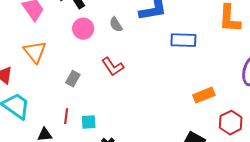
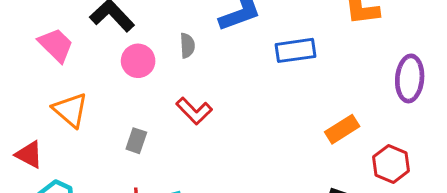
gray semicircle: (116, 25) -> (187, 46), turned -140

